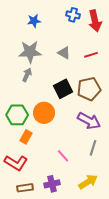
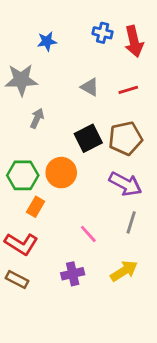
gray star: (30, 52) -> (21, 80), moved
brown rectangle: (25, 188) -> (17, 280), moved, turned 35

